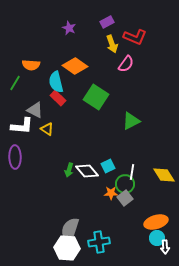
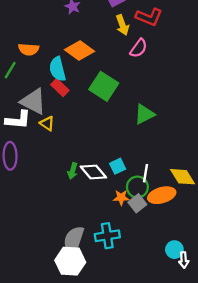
gray triangle: (35, 110) -> (33, 101), size x1.4
orange ellipse: (156, 222) -> (162, 195), moved
cyan cross: (99, 242) -> (107, 236), moved

